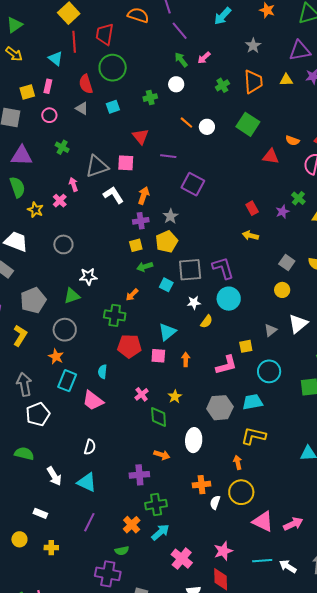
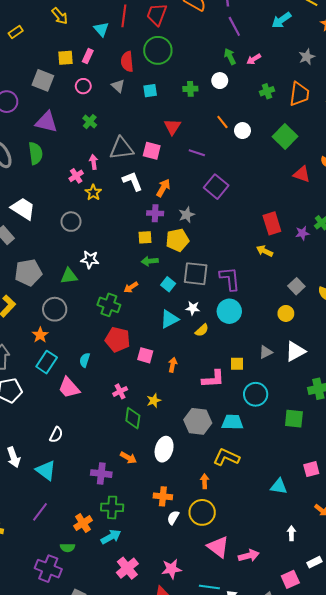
red rectangle: (252, 208) -> (272, 223), size x1.5
yellow star: (35, 210) -> (93, 193), moved
cyan triangle: (167, 332) -> (169, 319), moved

